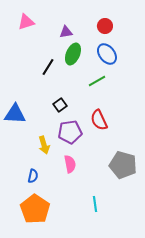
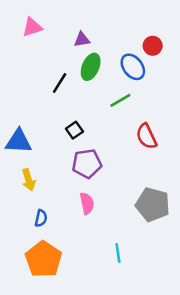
red circle: (105, 26) -> (153, 46), moved
red semicircle: (99, 120) -> (146, 136), moved
yellow arrow: (44, 145) -> (29, 180), moved

